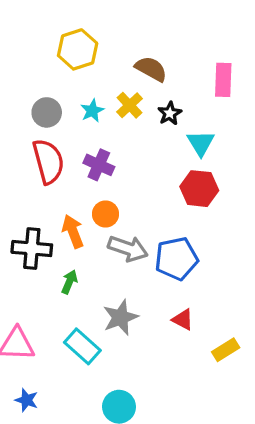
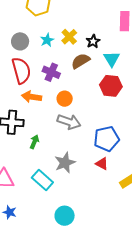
brown semicircle: (151, 69) -> (81, 61), moved, turned -60
orange circle: (106, 214) -> (65, 99), moved
orange arrow: (73, 231) -> (32, 97), moved, turned -60
blue pentagon: (176, 259) -> (107, 139), moved

